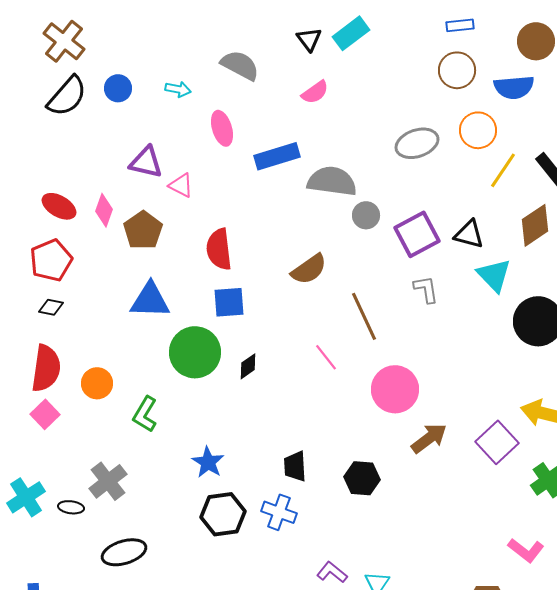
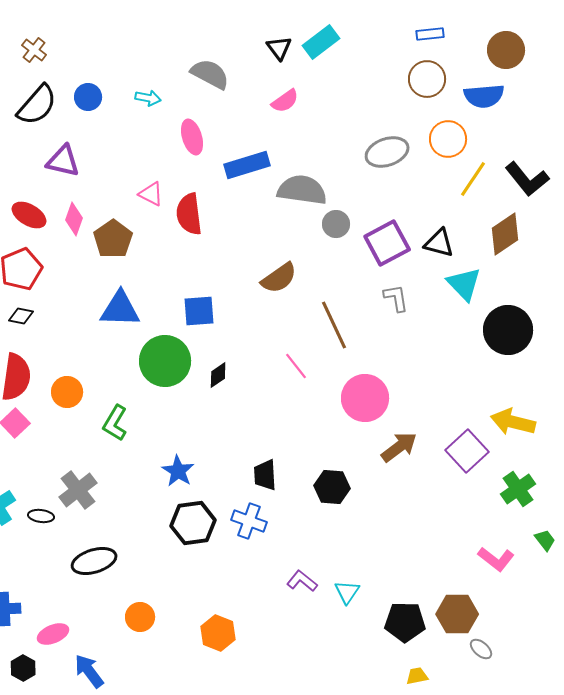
brown cross: (64, 41) -> (34, 50), size x0.6
purple triangle: (146, 162) -> (63, 161), moved
red semicircle: (219, 249) -> (189, 214), moved

